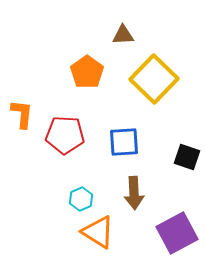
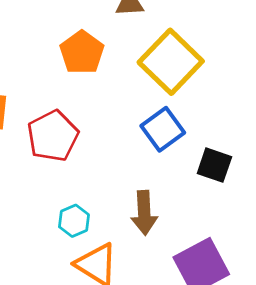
red pentagon: (65, 135) -> (53, 136), turned -30
blue square: (124, 142) -> (163, 129), moved, turned -32

